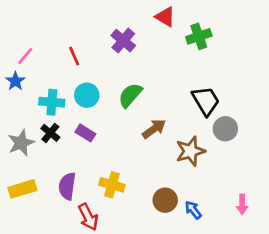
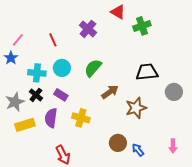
black trapezoid: (206, 101) -> (147, 72), turned -65
gray circle: (225, 129) -> (174, 92), moved
yellow cross: (112, 185) -> (81, 118), moved
purple semicircle: (67, 186) -> (51, 118), moved
yellow rectangle: (22, 189) -> (25, 125), moved

